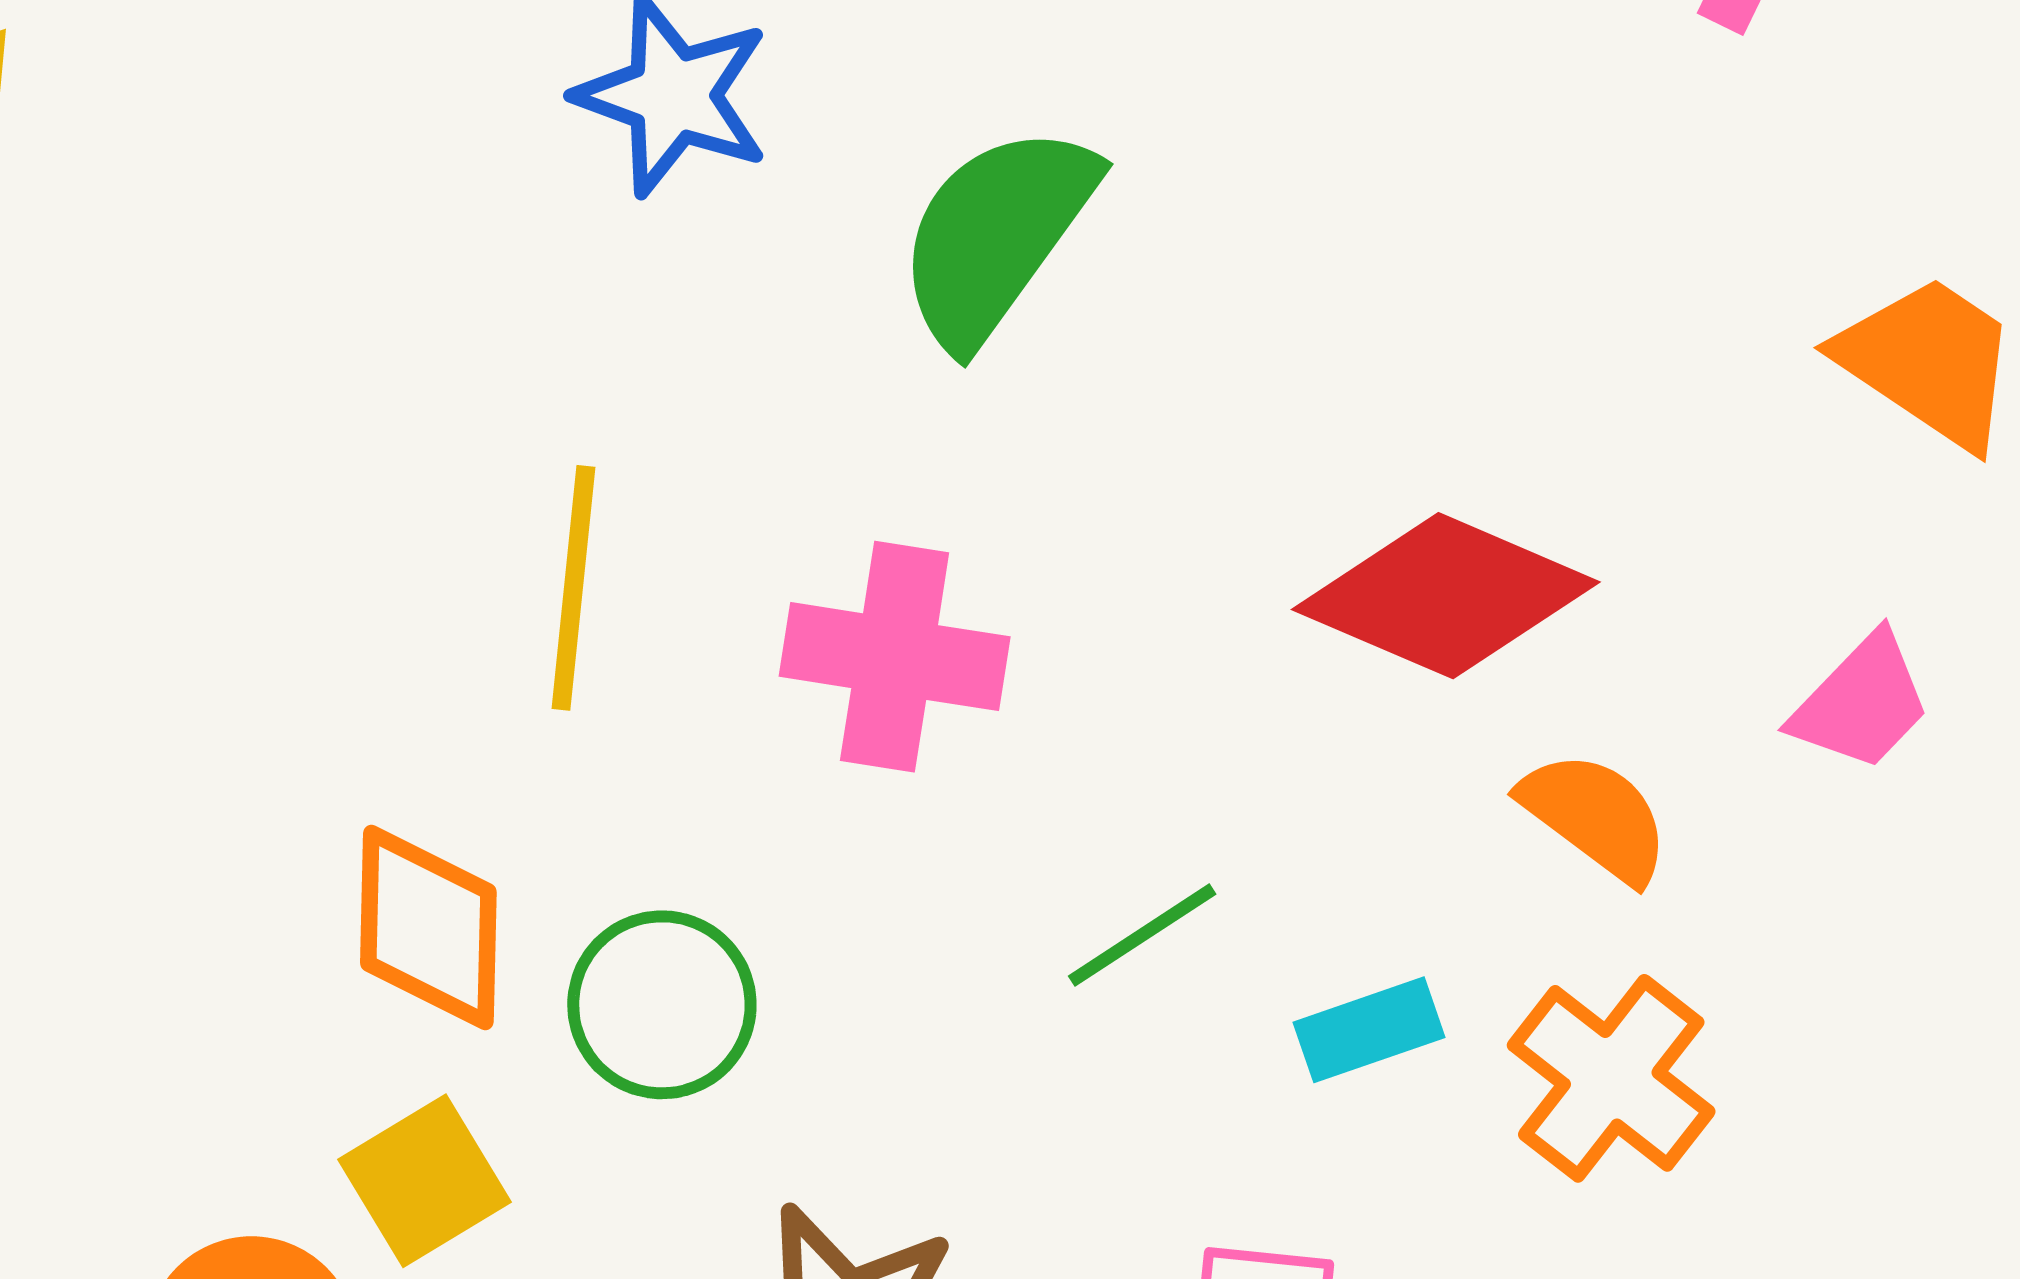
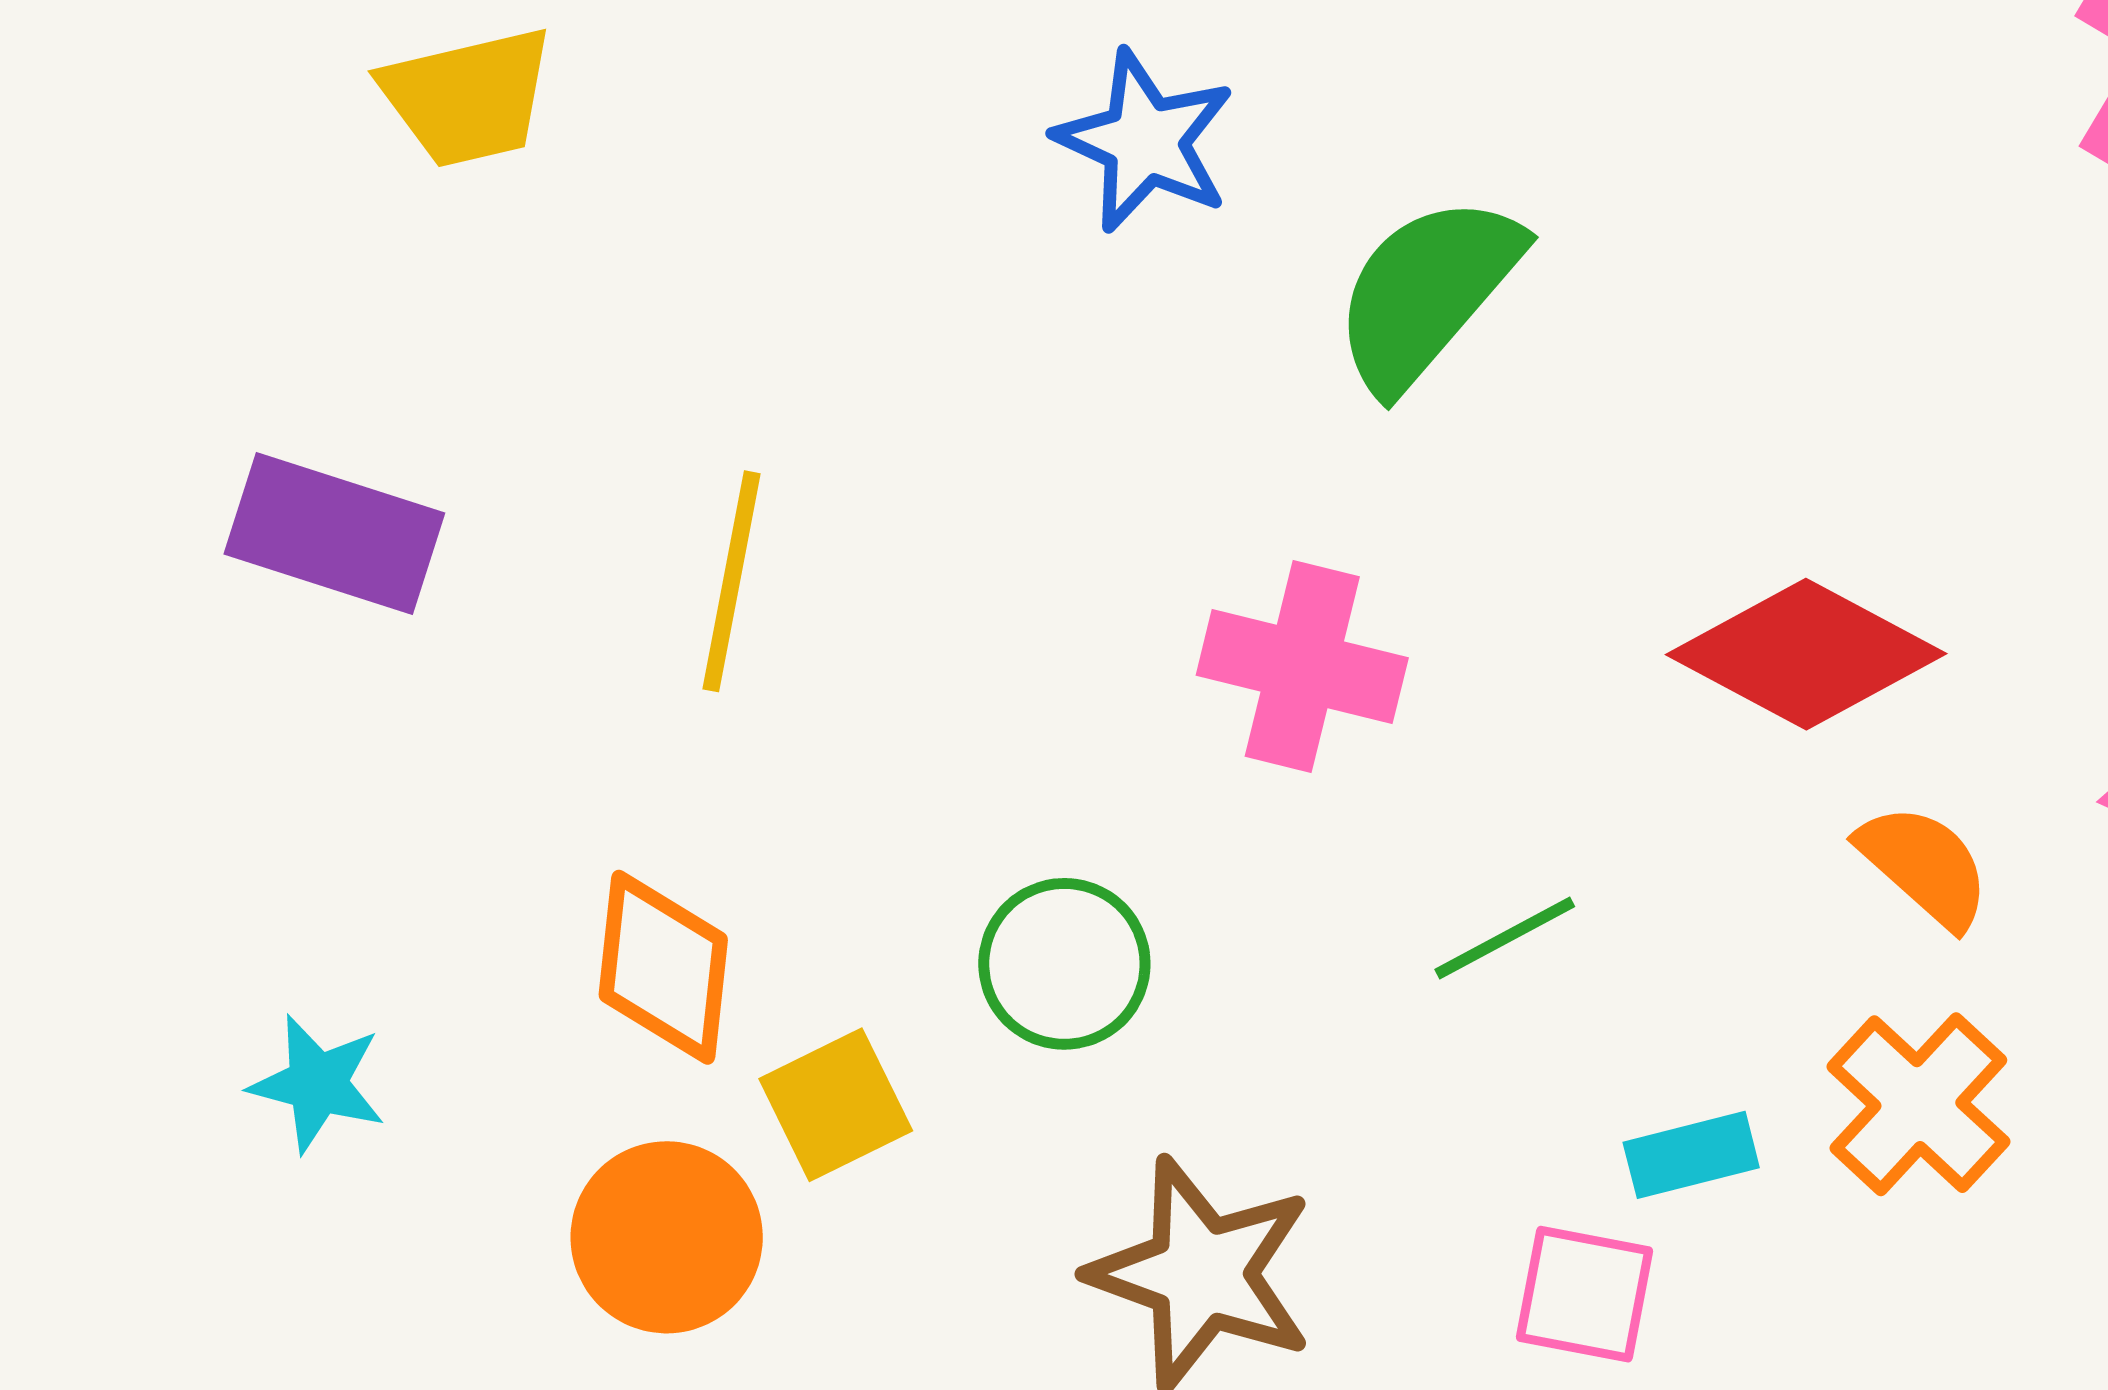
yellow line: (573, 588) -> (731, 581), moved
orange diamond: (428, 927) -> (663, 967), moved
cyan rectangle: (1369, 1030) -> (1691, 1155), moved

